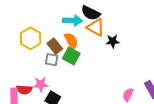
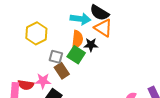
orange semicircle: (71, 41) -> (77, 39), turned 30
black star: (113, 41) -> (91, 45), moved
brown rectangle: (55, 46) -> (62, 71), moved

